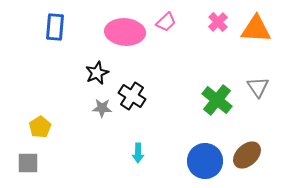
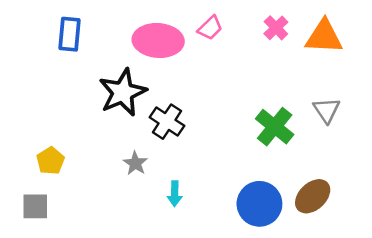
black star: (97, 73) -> (123, 92), size x1.6
gray star: (102, 108) -> (135, 163), moved, turned 30

